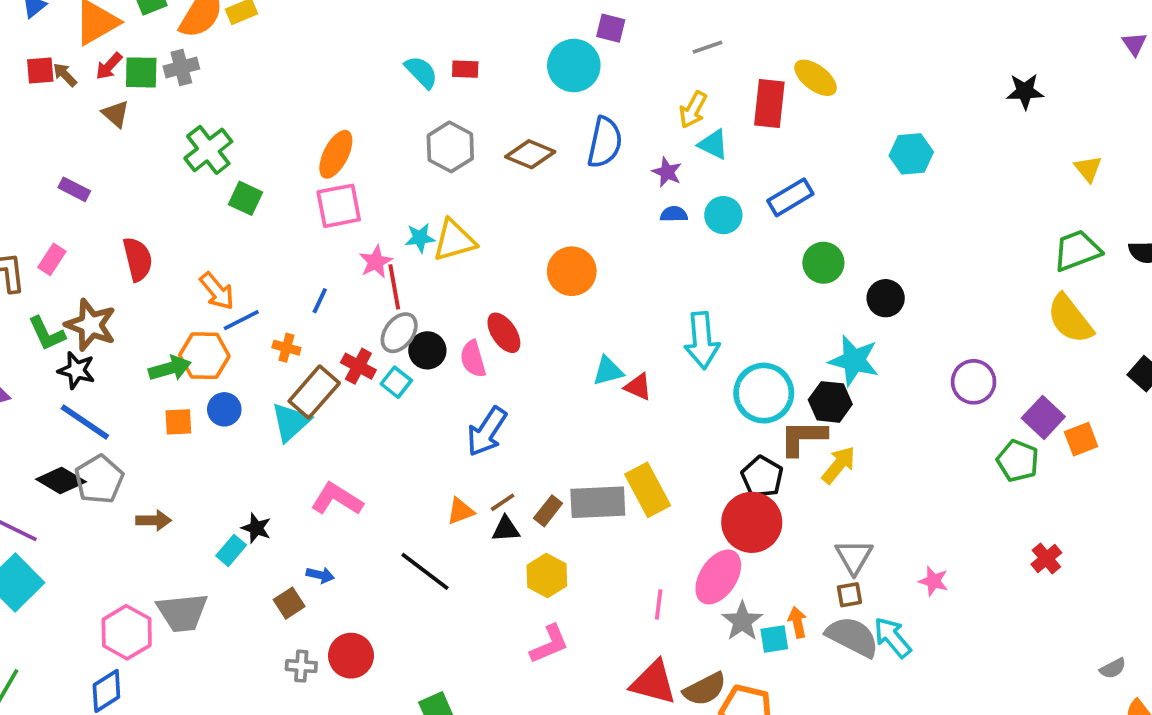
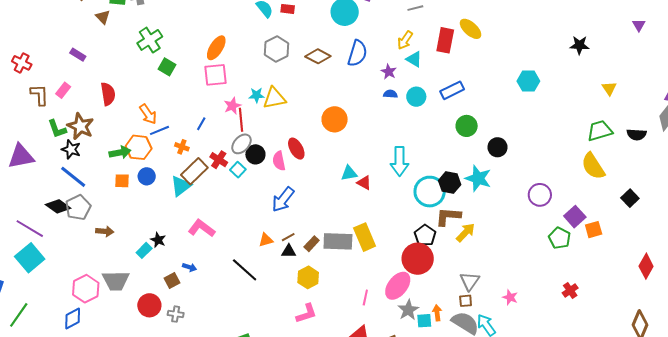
cyan hexagon: (911, 154) -> (528, 81), moved
black hexagon: (830, 402) -> (450, 183), moved
red circle: (351, 656) -> (149, 305), moved

